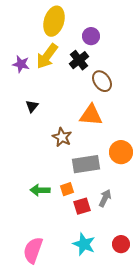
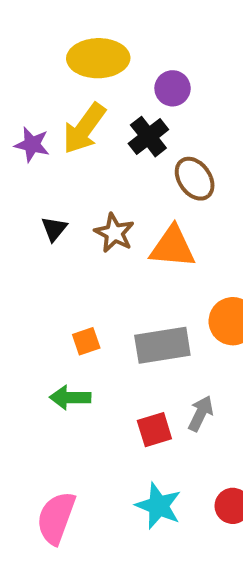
yellow ellipse: (54, 21) -> (98, 58), turned 72
brown star: (62, 137) -> (114, 233), moved
orange square: (67, 189) -> (86, 341), moved

